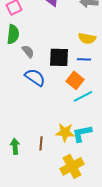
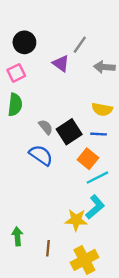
gray semicircle: (28, 51) -> (46, 127), moved
black square: (59, 57) -> (69, 132), turned -35
cyan L-shape: (82, 133) -> (95, 207), moved, turned 150
brown line: (41, 143) -> (48, 248), moved

